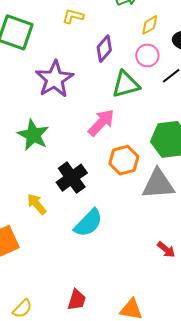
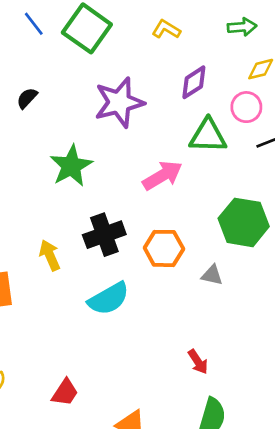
orange hexagon: (124, 160) -> (164, 248), moved
gray triangle: (158, 184) -> (212, 275), size x0.5

